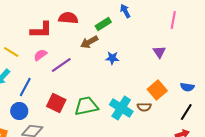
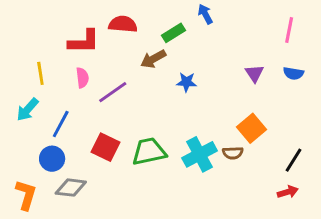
pink line: (173, 20) -> (289, 30), moved
yellow line: (11, 52) -> (40, 73), turned 49
pink semicircle: (40, 55) -> (82, 78), turned 120
blue semicircle: (187, 87) -> (293, 73), moved
cyan cross: (121, 108) -> (200, 154), turned 30

